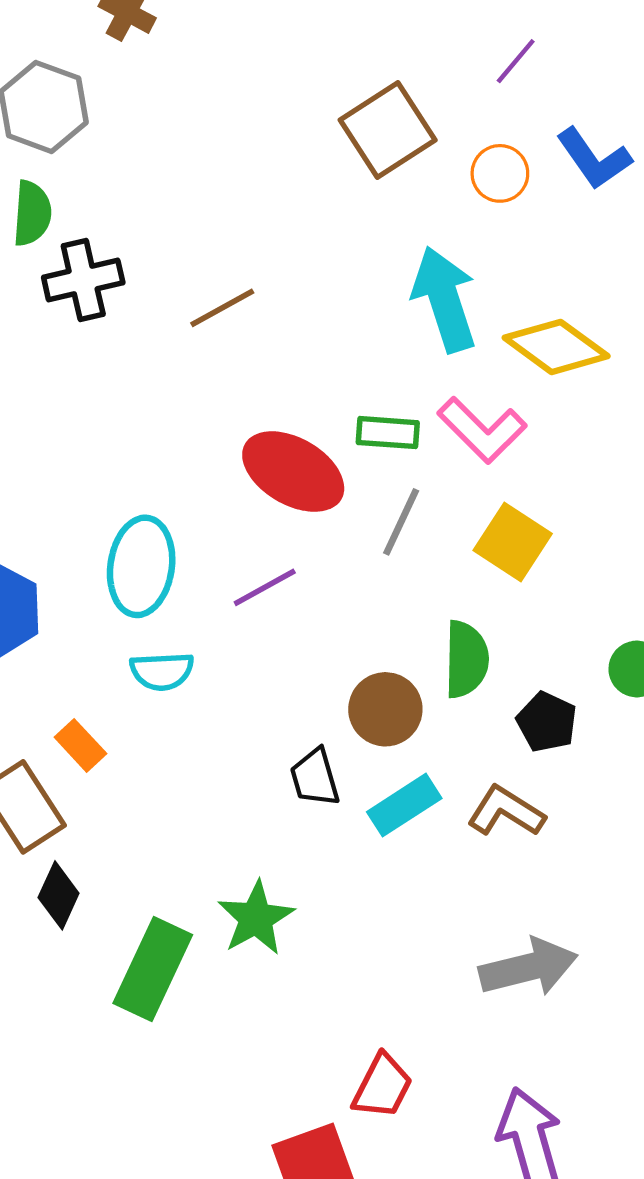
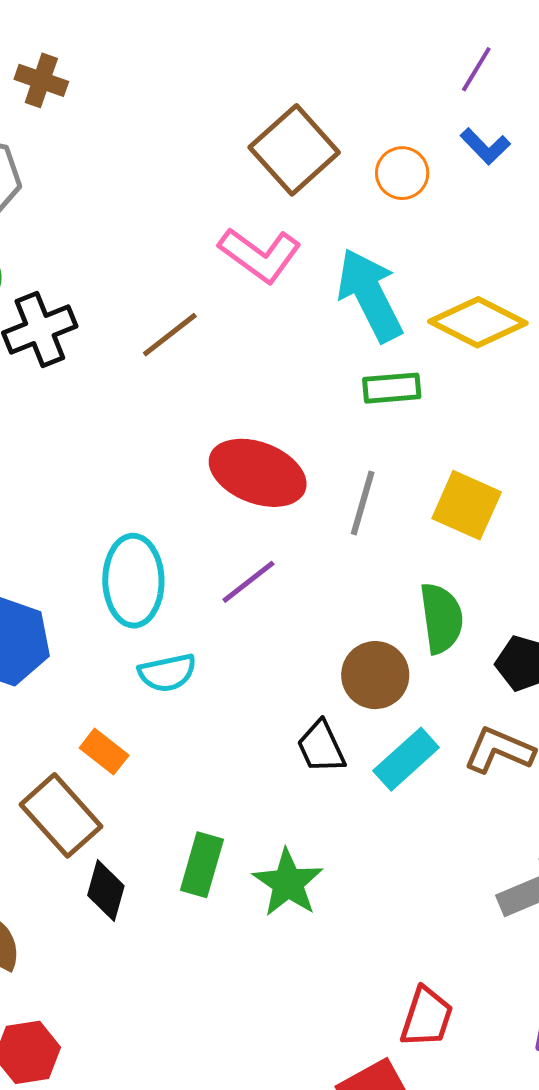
purple line: (516, 61) -> (476, 69), moved
blue L-shape: (594, 159) -> (485, 146), size x0.7
pink L-shape: (482, 430) -> (260, 255), moved
green rectangle: (388, 433) -> (392, 388), moved
green rectangle: (153, 969) -> (202, 865), moved, size x0.7

